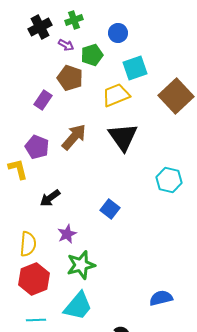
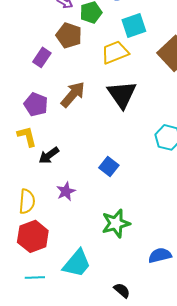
yellow L-shape: (18, 169) -> (27, 136), moved
green star: (81, 265) -> (116, 223), moved

